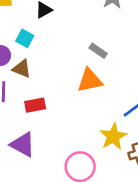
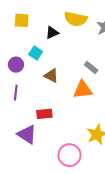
brown triangle: (22, 69) -> (51, 76), moved
red rectangle: (35, 105) -> (44, 114), moved

